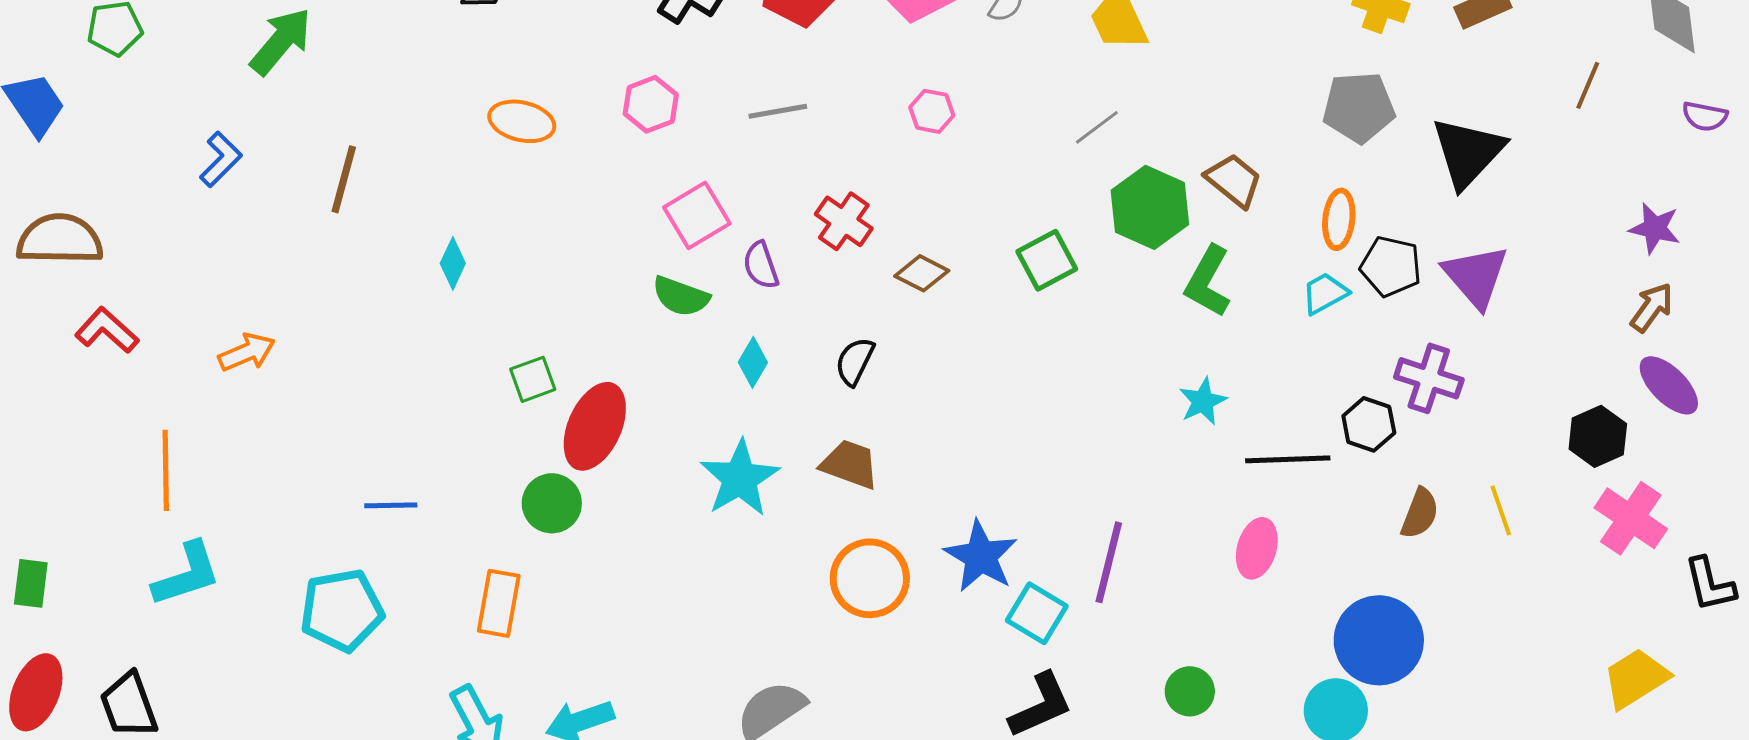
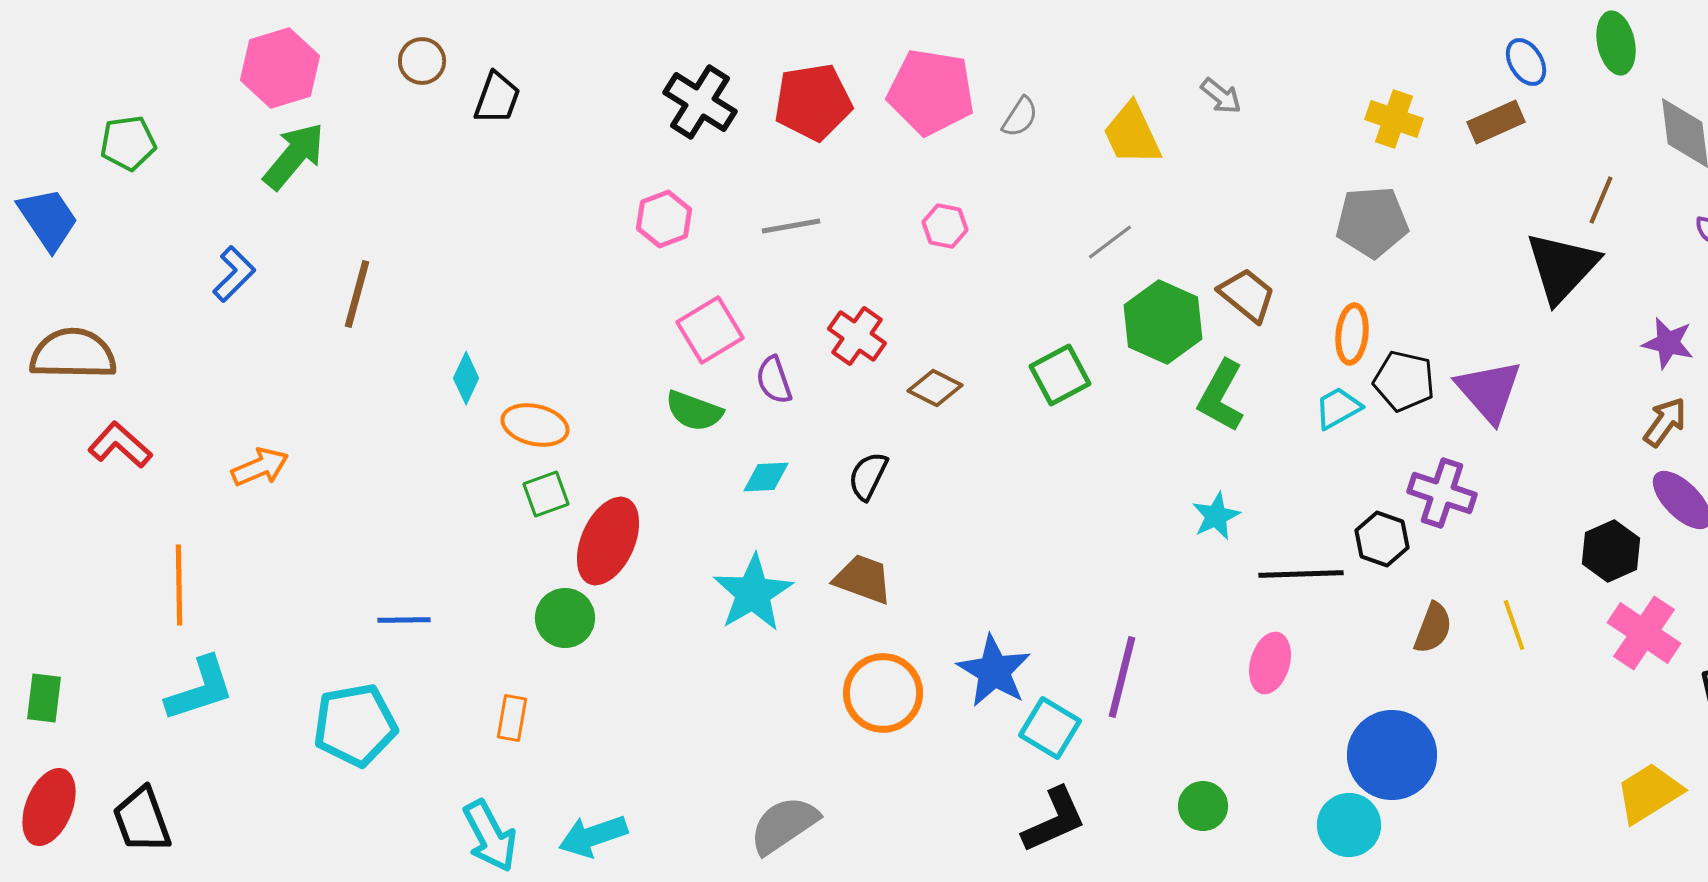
orange ellipse: (522, 121) -> (535, 425), moved
black triangle: (1468, 152) -> (1562, 267), moved
cyan diamond: (753, 362) -> (766, 477), turned 57
orange rectangle: (499, 603) -> (512, 718), size x0.7

